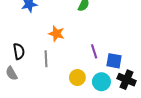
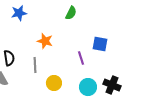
blue square: (114, 61) -> (100, 44), moved
yellow circle: (77, 78) -> (54, 83), moved

